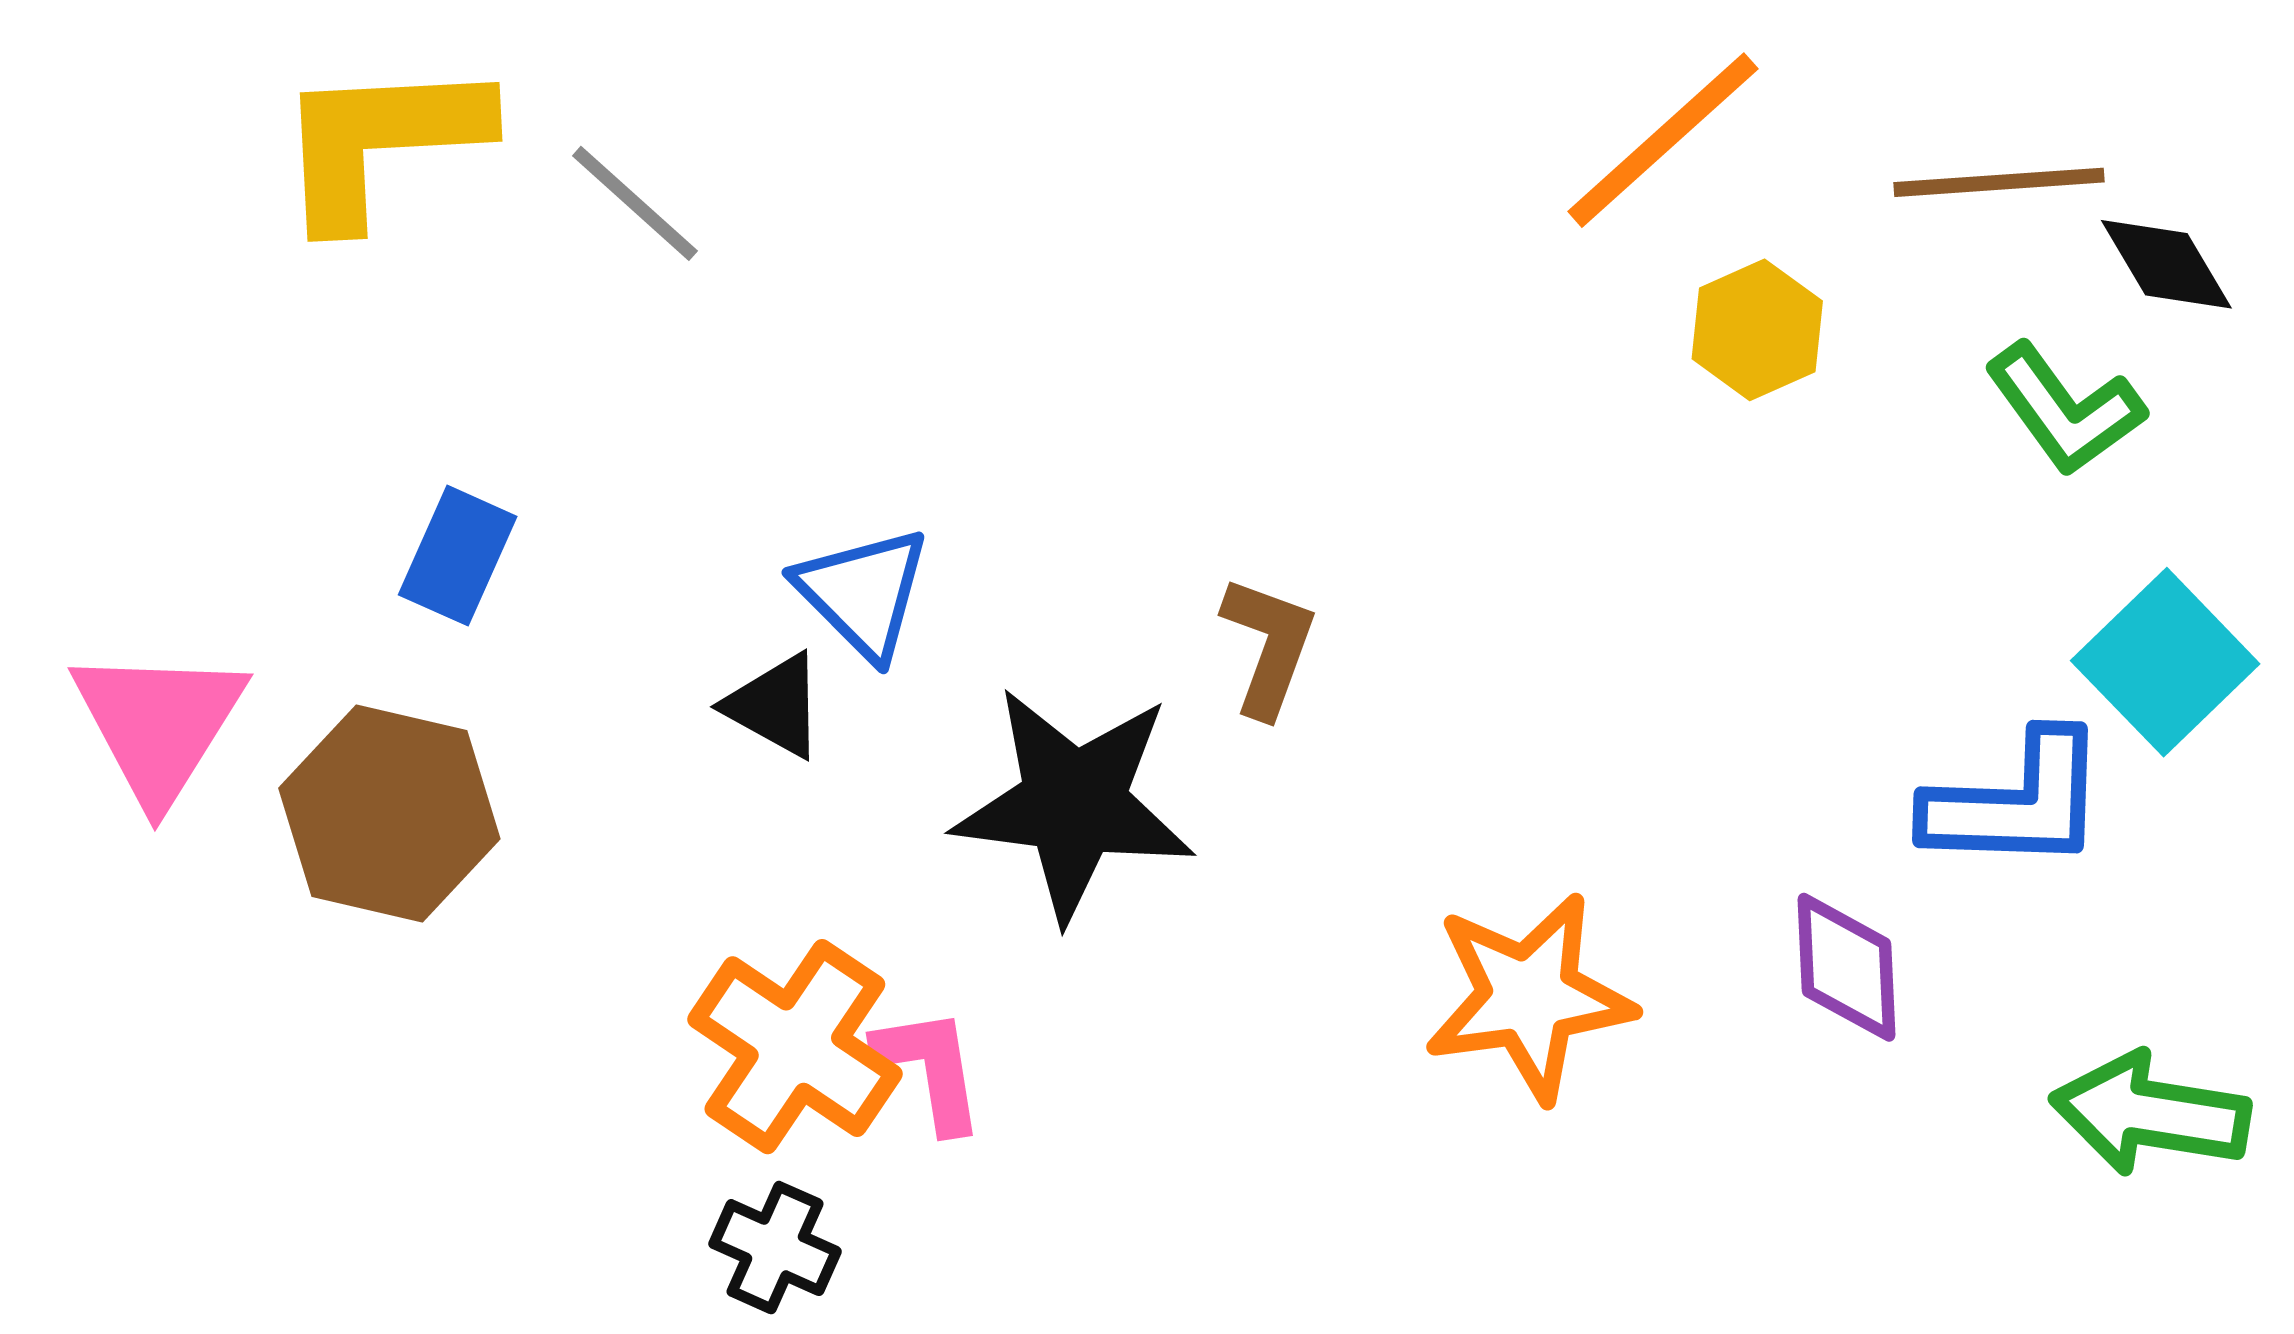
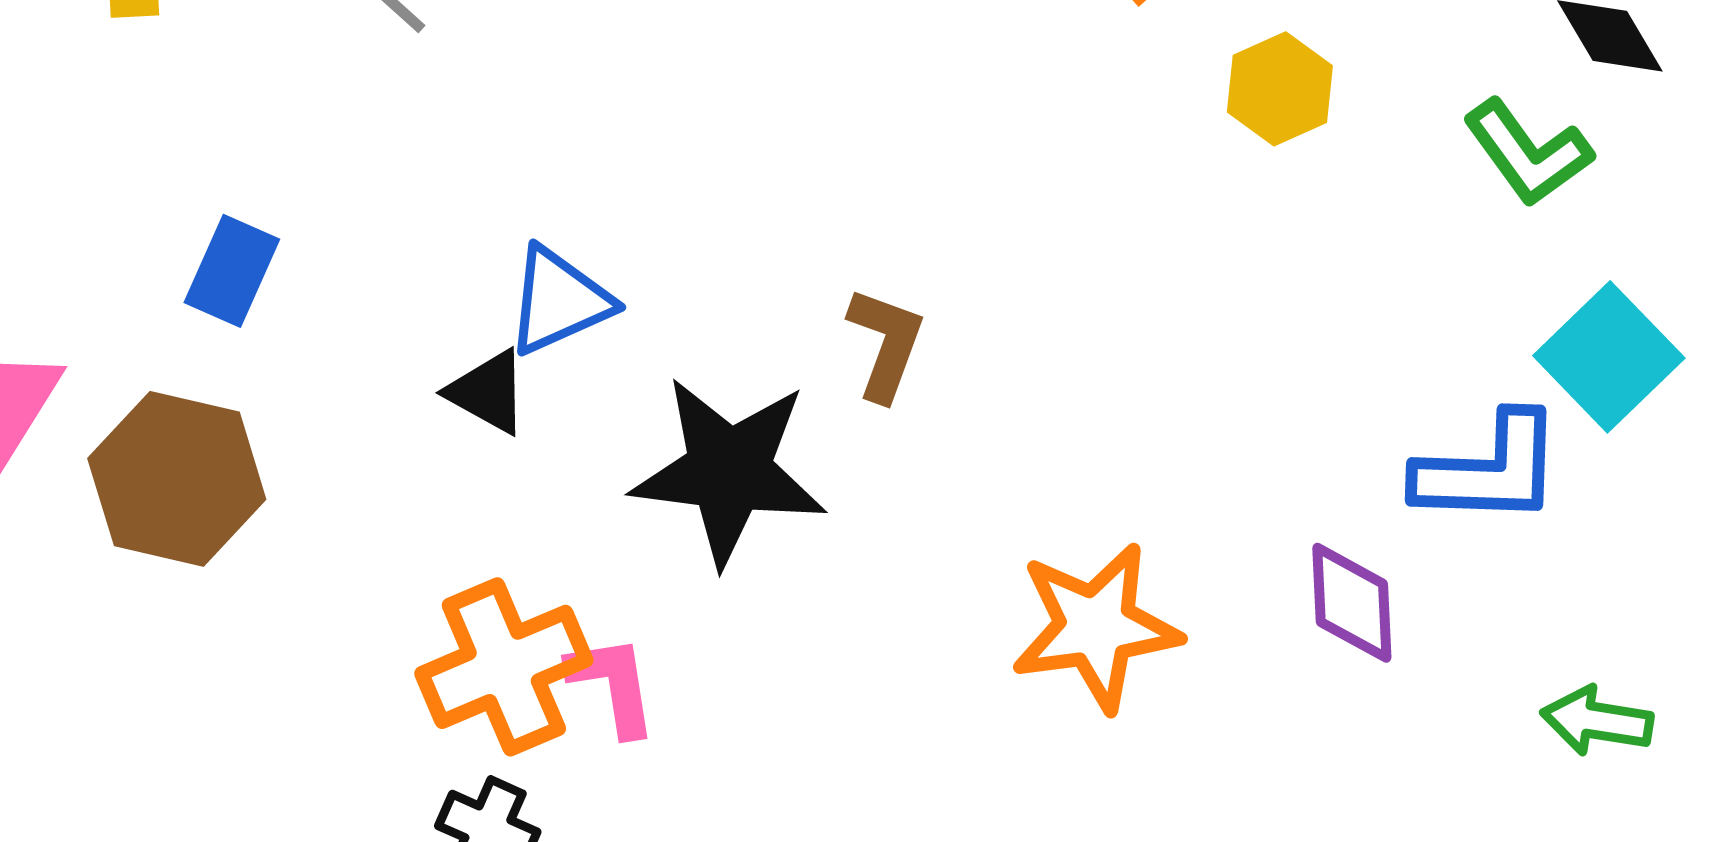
blue triangle: (863, 593) -> (559, 301), turned 51
orange cross: (795, 1047) -> (504, 667), turned 33
green arrow: (2150, 1114) -> (1597, 721), size x0.7

